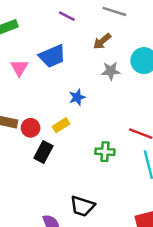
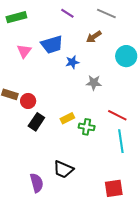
gray star: (111, 71) -> (94, 83), moved
blue star: (77, 97) -> (72, 62), moved
yellow rectangle: (61, 125) -> (67, 118), moved

